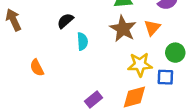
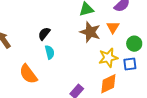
cyan semicircle: (82, 41) -> (50, 52), moved
orange semicircle: (37, 68) -> (28, 74), size x1.5

